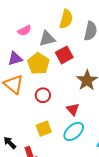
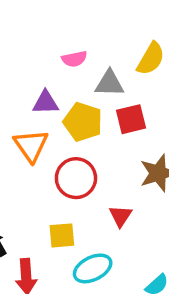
yellow pentagon: (38, 64) -> (83, 122), turned -30
red circle: (43, 95) -> (76, 178), size x1.5
cyan ellipse: (74, 131) -> (93, 268), moved

